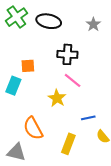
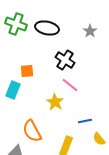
green cross: (16, 17) -> (16, 24), turned -35
black cross: (67, 54) -> (65, 60), turned 30

